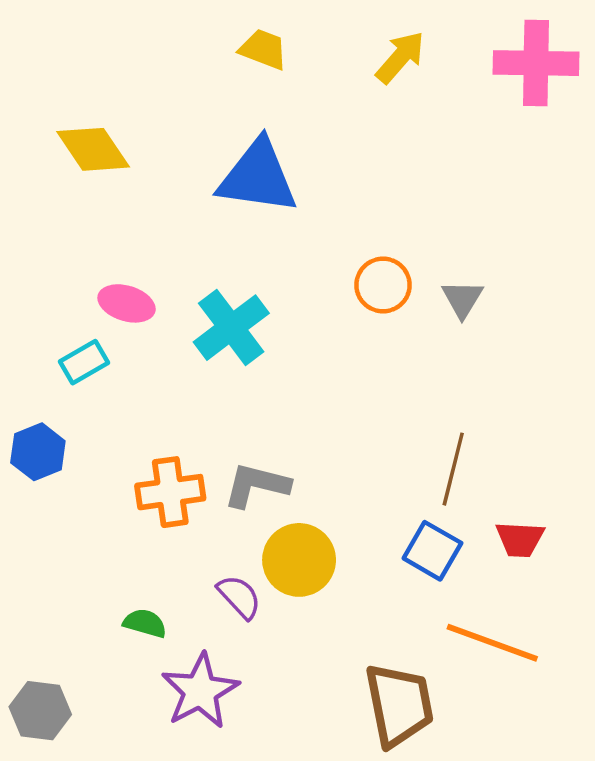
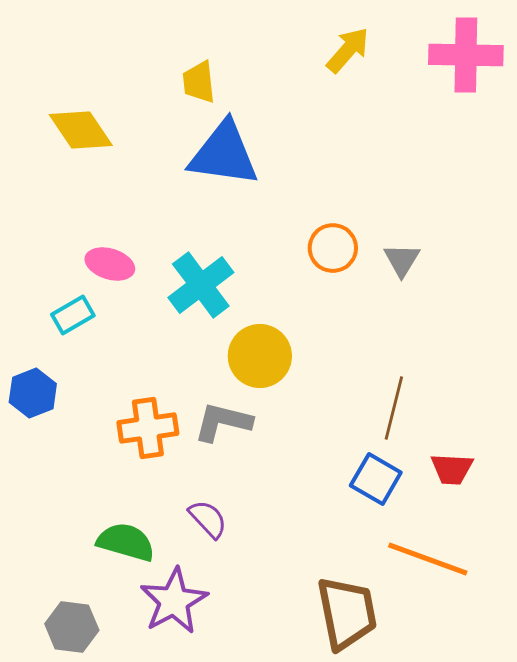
yellow trapezoid: (263, 49) -> (199, 82), moved, turned -117
yellow circle: (299, 560) -> (260, 356), moved
green semicircle: (145, 623) -> (126, 542), size x1.5
gray hexagon: (40, 711) -> (72, 627), moved

